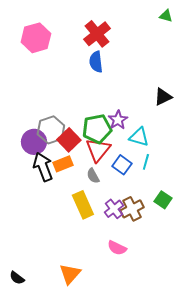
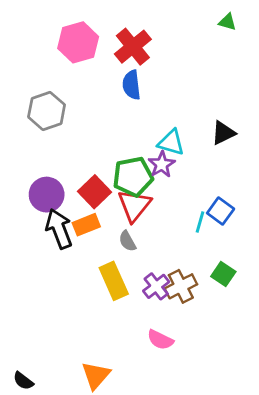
pink hexagon: (36, 38) -> (78, 42), moved
gray hexagon: (51, 130) -> (47, 111), moved
cyan triangle: (139, 137) -> (171, 142), moved
blue square: (122, 165) -> (221, 211), moved

